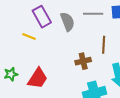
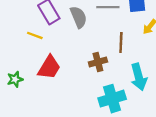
red trapezoid: (38, 78) -> (49, 67), moved

